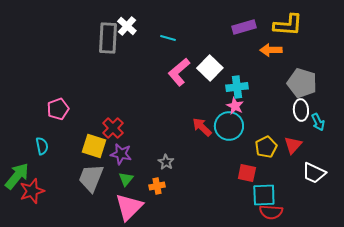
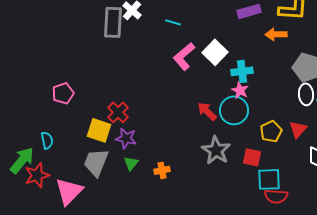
cyan semicircle: (42, 146) -> (47, 140), moved
gray star: (166, 162) -> (216, 150), moved, size x1.8
pink triangle: (129, 207) -> (69, 191), moved

